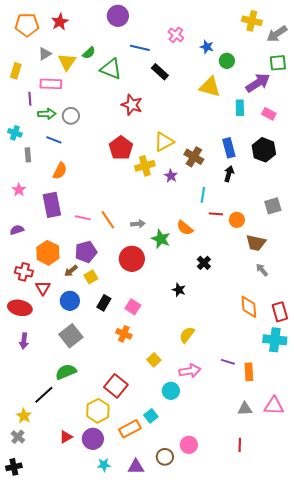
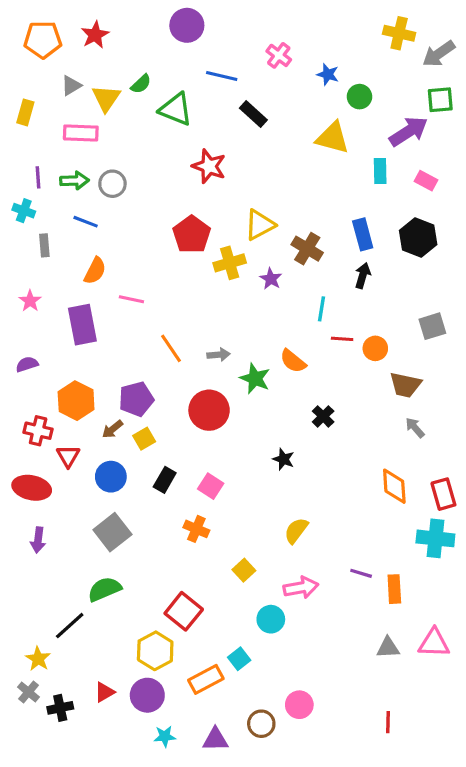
purple line: (30, 99) -> (38, 177), moved
pink line: (83, 218) -> (131, 299), moved
red line: (240, 445) -> (388, 722), moved
black cross: (14, 467) -> (60, 708), moved

